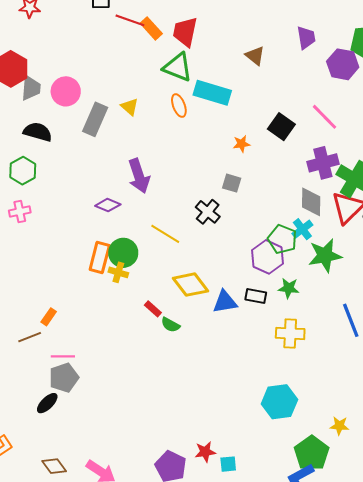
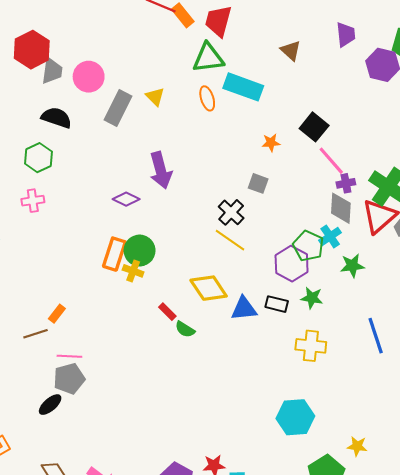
green triangle: (178, 67) -> (208, 58), turned -32
pink line: (324, 117) -> (331, 161), moved
purple cross: (323, 163) -> (346, 183), moved, size x0.6
yellow line: (165, 234) -> (230, 240), moved
green star: (325, 256) -> (352, 266), size x0.7

